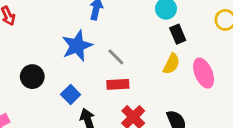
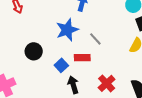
red rectangle: (118, 84) -> (82, 58), moved

